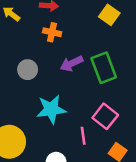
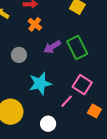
orange cross: (52, 32) -> (35, 24), turned 32
pink line: (83, 136) -> (67, 101), turned 56

